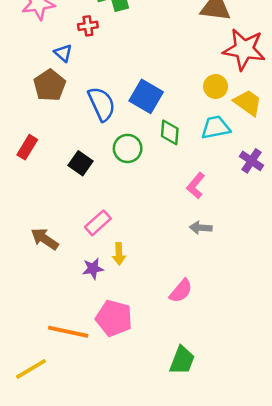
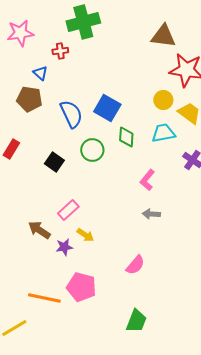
brown pentagon: (50, 85) -> (29, 99), turned -30
brown arrow: (45, 239) -> (39, 230), moved
yellow arrow: (119, 254) -> (85, 235), turned -54

